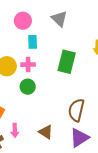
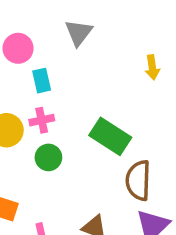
gray triangle: (59, 19) -> (79, 33), turned 36
green rectangle: (67, 62) -> (110, 136), moved, turned -60

